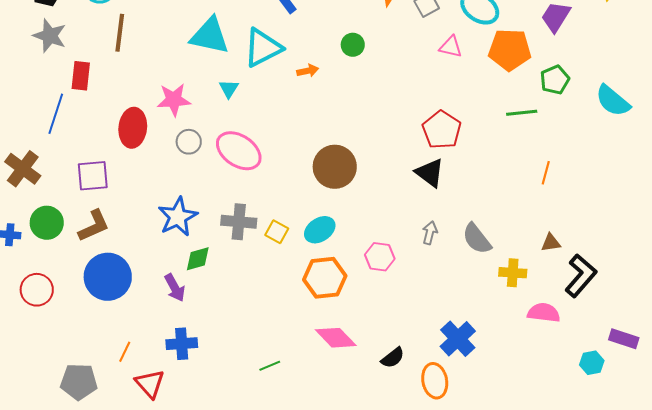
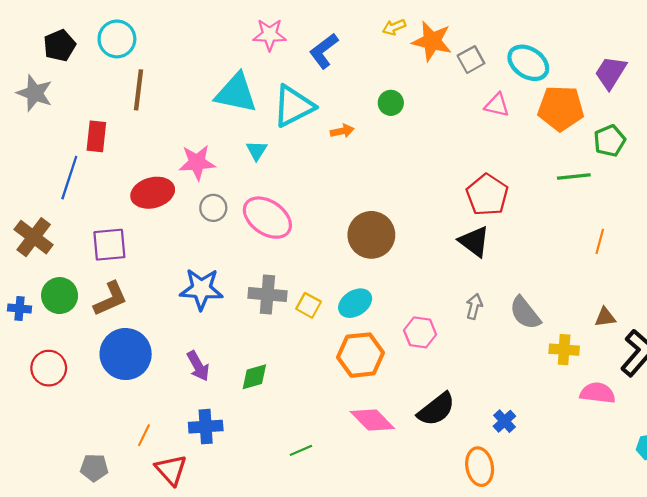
gray star: (50, 36) -> (35, 93), moved
red ellipse: (133, 128) -> (153, 193), turned 69
blue star: (178, 217) -> (201, 289), turned 30
green diamond: (198, 259) -> (254, 377), moved
blue cross: (458, 339) -> (504, 421), size x0.6
black semicircle: (393, 358) -> (436, 409), moved, size x1.5
gray pentagon: (79, 382) -> (94, 468), size x0.7

